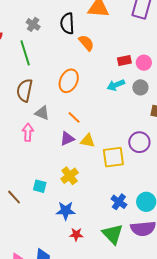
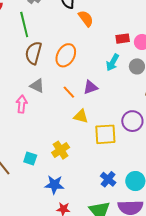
cyan arrow: (116, 85) -> (113, 62), turned -42
brown semicircle: (25, 90) -> (34, 53), moved
purple triangle: (67, 139) -> (91, 87), moved

